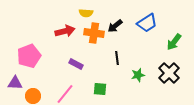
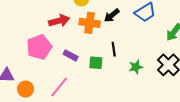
pink pentagon: (29, 56) -> (39, 47), moved
green square: (100, 89) -> (96, 63), moved

